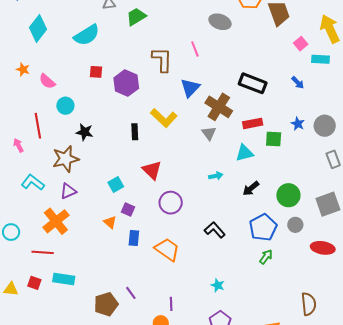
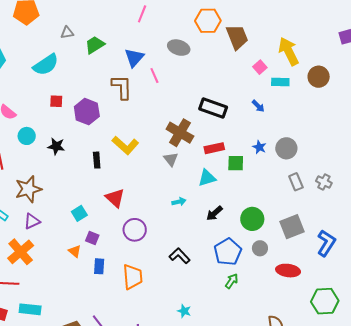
blue triangle: (190, 88) -> (134, 58), moved
black star: (85, 132) -> (56, 146), moved
orange trapezoid: (167, 249) -> (133, 277), turned 52

